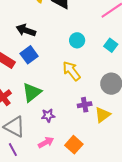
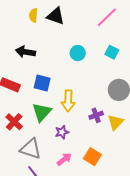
blue square: (29, 55) -> (42, 83), moved, turned -30
yellow arrow: (71, 71) -> (68, 101), moved, turned -130

